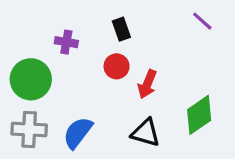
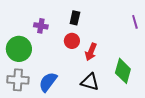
purple line: (202, 21) -> (135, 22), moved, turned 32
black rectangle: (121, 29) -> (75, 18), turned 32
green diamond: (199, 115) -> (123, 71), turned -40

